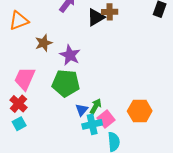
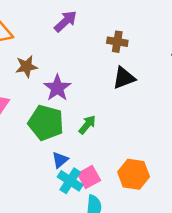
black triangle: (96, 17) -> (124, 78), moved
green arrow: (96, 106) -> (87, 125), moved
cyan cross: (92, 124) -> (70, 181), turned 36

